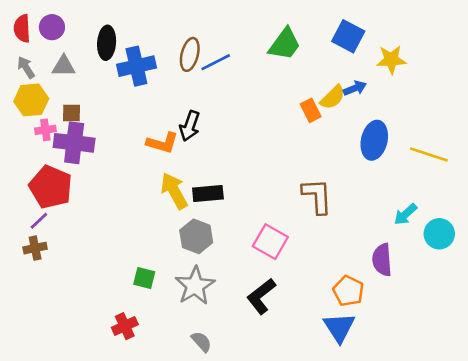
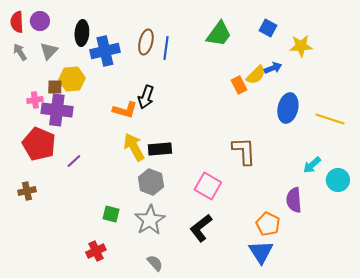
blue square: (348, 36) -> (268, 28), size x0.7
blue line: (216, 62) -> (166, 48), turned -55
gray triangle: (64, 66) -> (49, 51), turned -48
yellow hexagon: (31, 100) -> (72, 79), moved
purple line: (39, 221) -> (74, 161), moved

